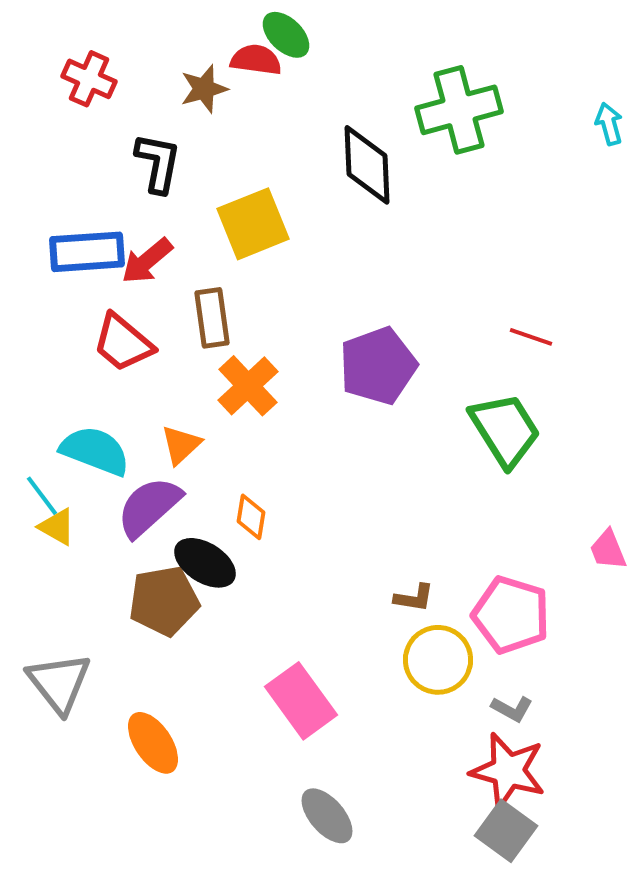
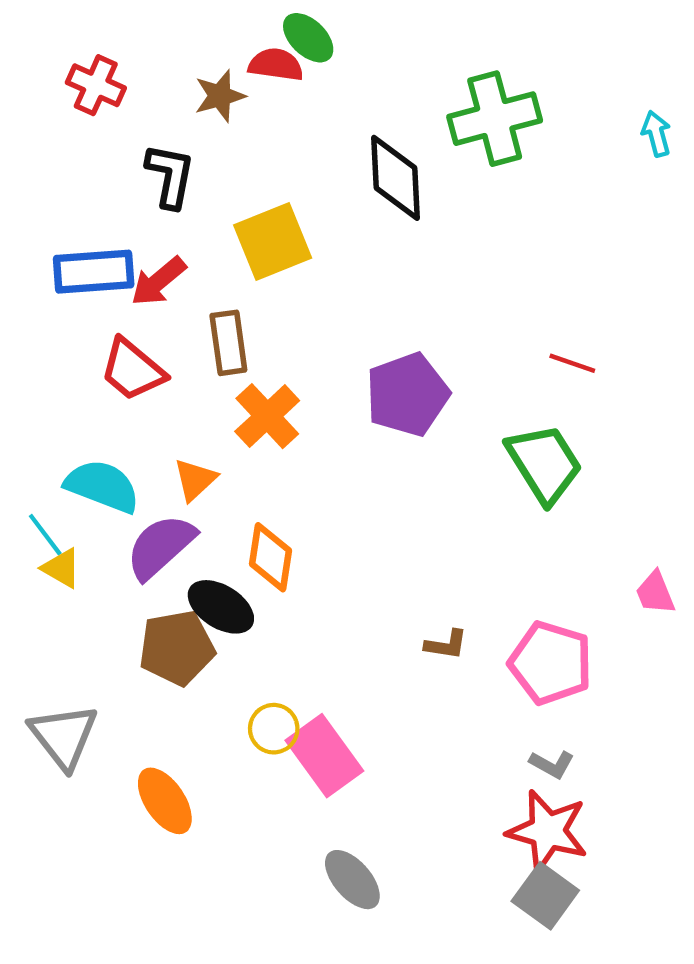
orange diamond: (251, 517) -> (270, 557), size x1.4
yellow circle: (438, 660) -> (274, 729), moved, size x0.7

